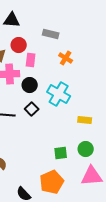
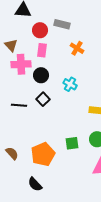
red circle: (19, 45) -> (40, 30), moved
cyan cross: (59, 94) -> (70, 84), size x0.6
orange pentagon: (52, 182) -> (43, 154), moved

